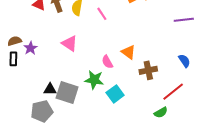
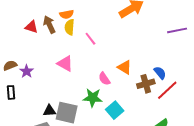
pink line: (102, 14) -> (90, 39), moved
black rectangle: (13, 59) -> (11, 92), moved
blue semicircle: (184, 61) -> (160, 73), moved
red line: (173, 92) -> (167, 90), moved

